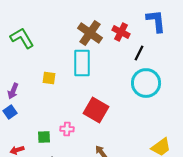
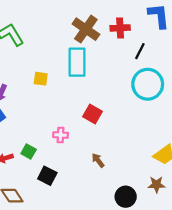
red cross: (121, 32) -> (120, 28), turned -30
red square: (96, 110) -> (93, 114), size x0.7
green square: (44, 137) -> (29, 151), moved, turned 32

